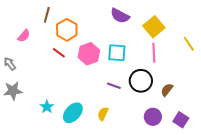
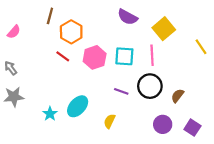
pink semicircle: (24, 36) -> (14, 32), moved
pink line: (154, 53) -> (152, 55), moved
cyan ellipse: (73, 113) -> (78, 106), moved

